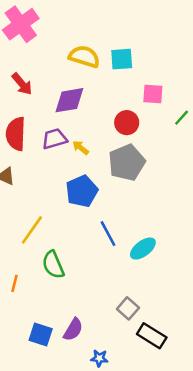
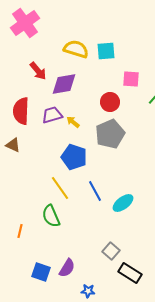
red arrow: (22, 84) -> (38, 71), moved
blue pentagon: (82, 191) -> (74, 157), turned -30
yellow line: (32, 230) -> (60, 188), moved, turned -70

